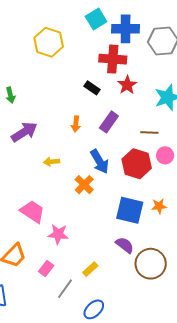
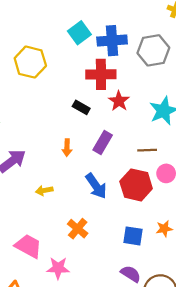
orange cross: (84, 185) -> (78, 229), moved
blue square: (130, 210) -> (133, 236), size x0.7

